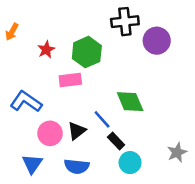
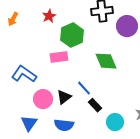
red star: (46, 50) -> (49, 16), moved
green diamond: (130, 102) -> (106, 61), moved
cyan circle: (130, 163) -> (115, 122), moved

